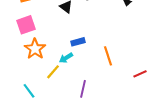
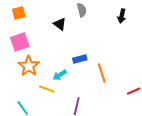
blue rectangle: (78, 42) -> (80, 59), moved
yellow line: (53, 72) -> (47, 89), turned 70

